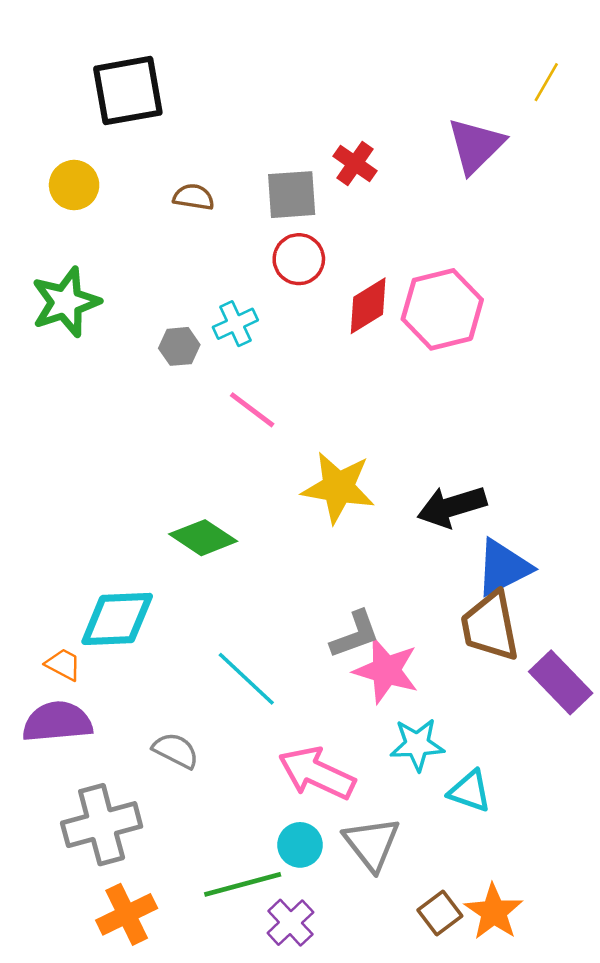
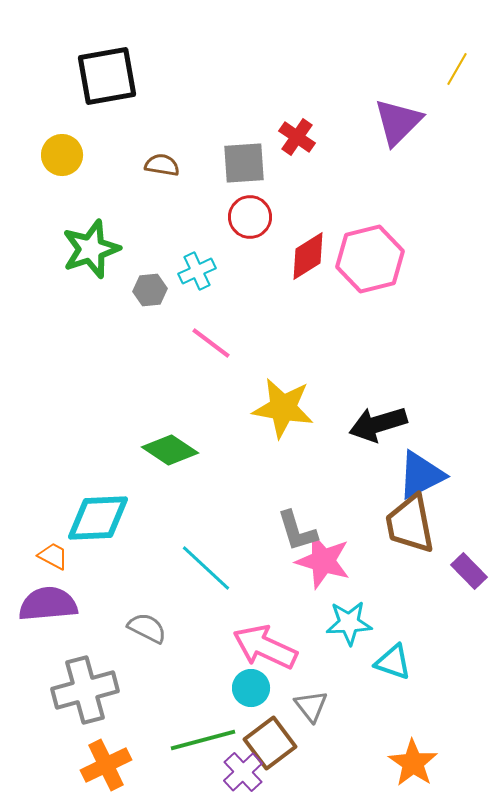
green star: (66, 302) -> (91, 249), moved
gray L-shape: (355, 635) -> (297, 531), turned 93
purple rectangle: (561, 682) -> (469, 571), size x0.7
gray triangle: (372, 844) -> (311, 706), size x0.7
cyan circle: (300, 845) -> (251, 688), moved
brown square: (440, 913) -> (270, 743), moved, size x1.4

